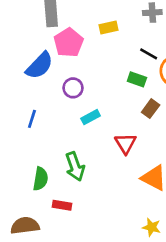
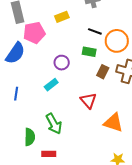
pink pentagon: (69, 43) -> (34, 33), turned 30
purple circle: (73, 88) -> (62, 63), moved
cyan rectangle: (91, 117) -> (51, 85), moved

